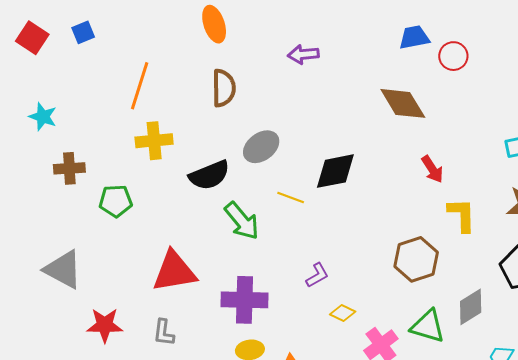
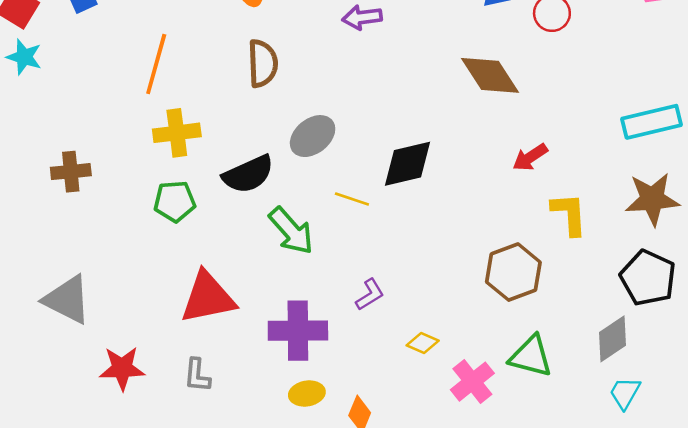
cyan star: (43, 117) -> (24, 57), moved
red arrow: (432, 169) -> (530, 157), turned 92
green pentagon: (116, 201) -> (175, 201), moved
purple L-shape: (317, 275) -> (370, 295), moved
gray diamond: (471, 307) -> (612, 339), moved

